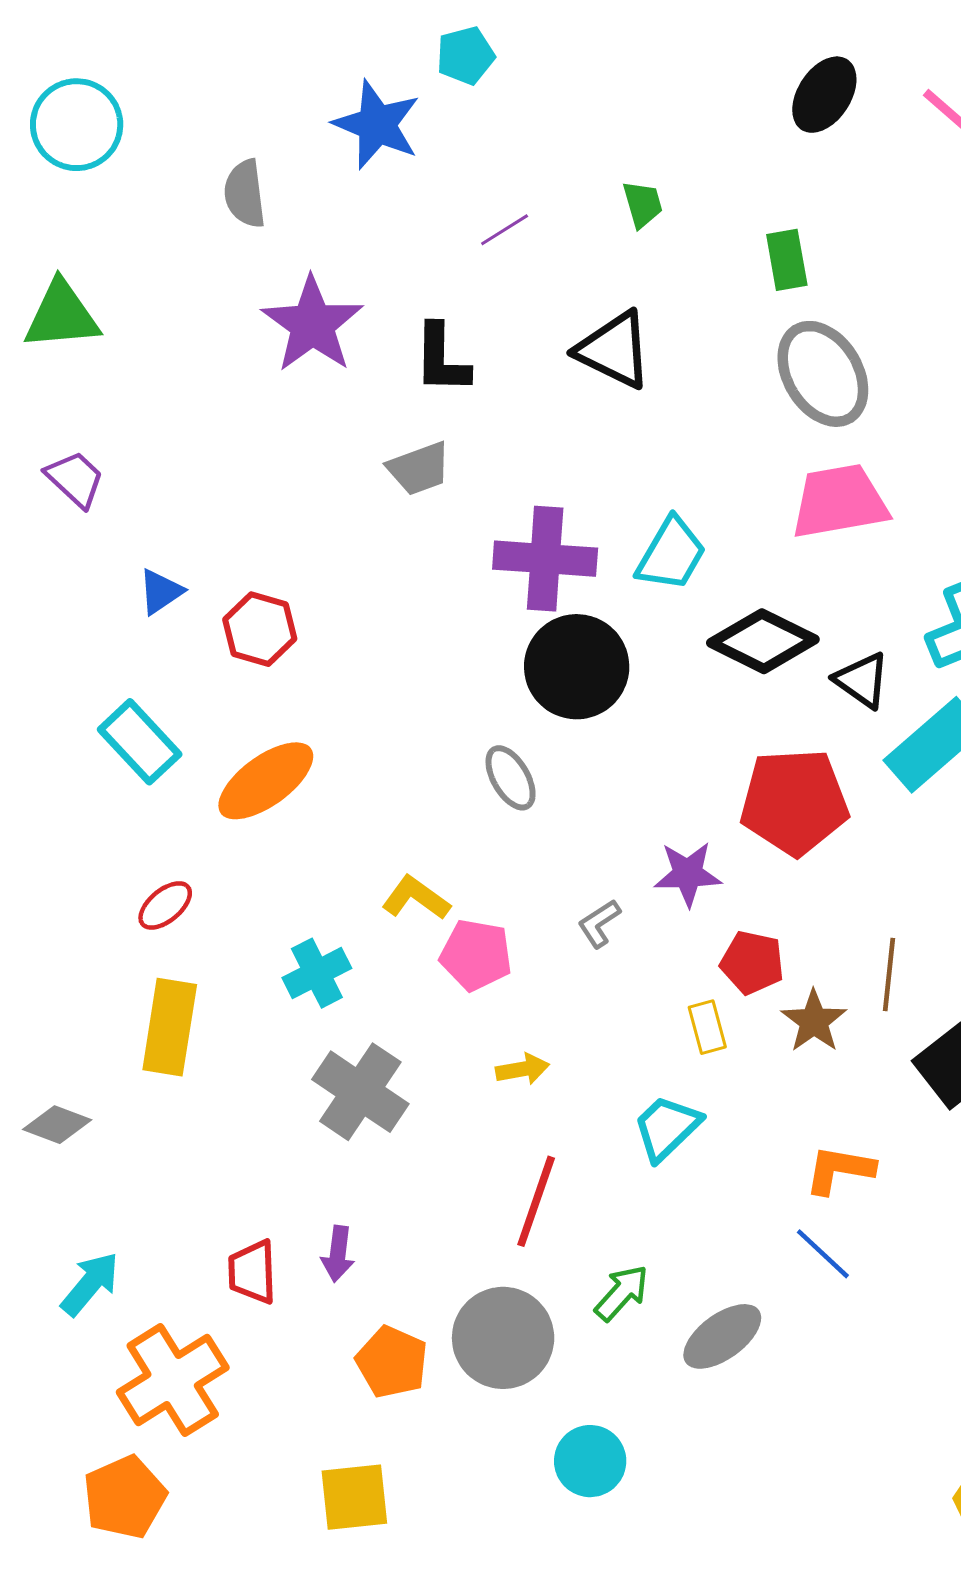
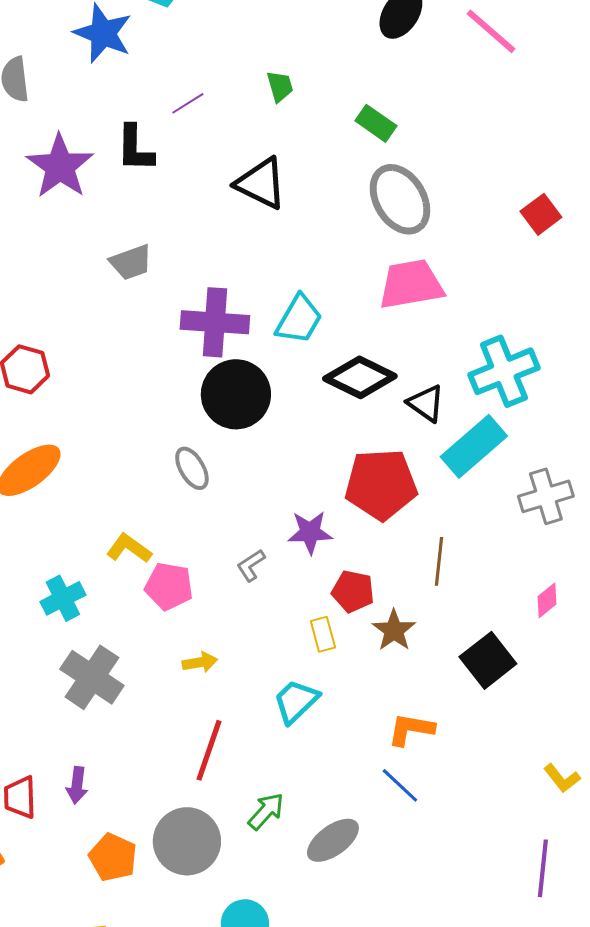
green rectangle: (787, 260) -> (376, 123), turned -45
black L-shape: (441, 359) -> (135, 148), moved
brown line: (889, 975) -> (439, 561), moved

